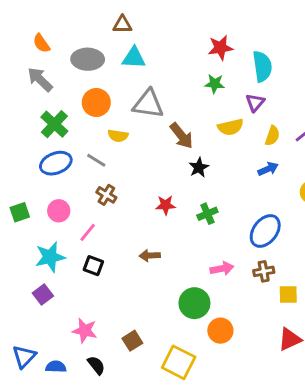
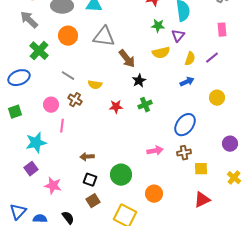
green star: (215, 84) -> (158, 26), moved
yellow semicircle: (118, 136) -> (95, 85), moved
blue ellipse: (56, 163) -> (19, 78), moved
pink circle: (59, 211) -> (51, 105), moved
green cross: (207, 214) -> (145, 105), moved
pink line: (88, 232) -> (62, 126), turned -32
brown arrow: (150, 256) -> (87, 157), moved
black square: (93, 266) -> (90, 180), moved
green circle: (194, 303) -> (121, 175), moved
pink star: (85, 331) -> (53, 186), moved

